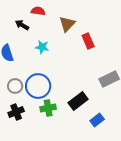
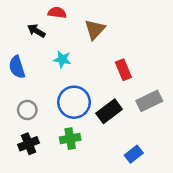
red rectangle: (88, 41) -> (123, 70), moved
blue circle: (38, 86) -> (74, 102), moved
black rectangle: (78, 101) -> (109, 111), moved

